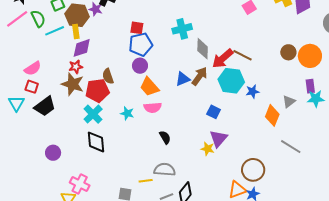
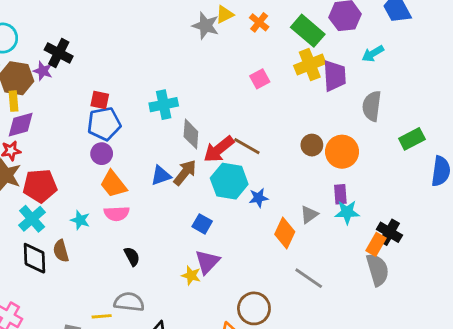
brown semicircle: (108, 76) -> (61, 251), moved

